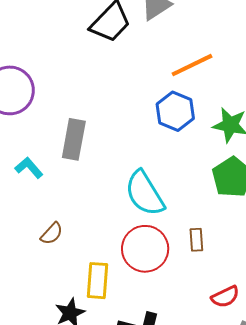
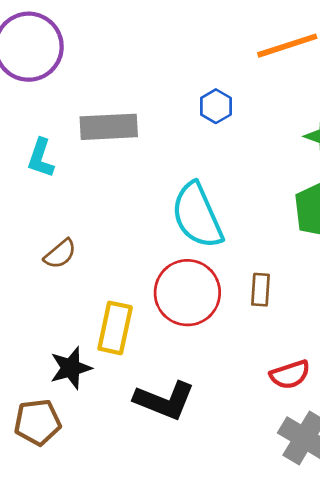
blue hexagon: (175, 111) -> (216, 106), moved, size x0.6
gray rectangle: (74, 139) -> (109, 127), turned 69
cyan L-shape: (29, 168) -> (41, 158), turned -128

